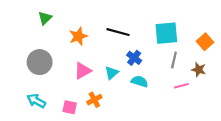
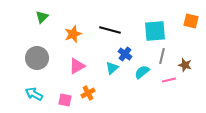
orange square: (205, 42) -> (191, 21), moved, turned -35
cyan triangle: (112, 73) -> (112, 68), moved
cyan semicircle: (140, 81) -> (142, 72), moved, turned -56

